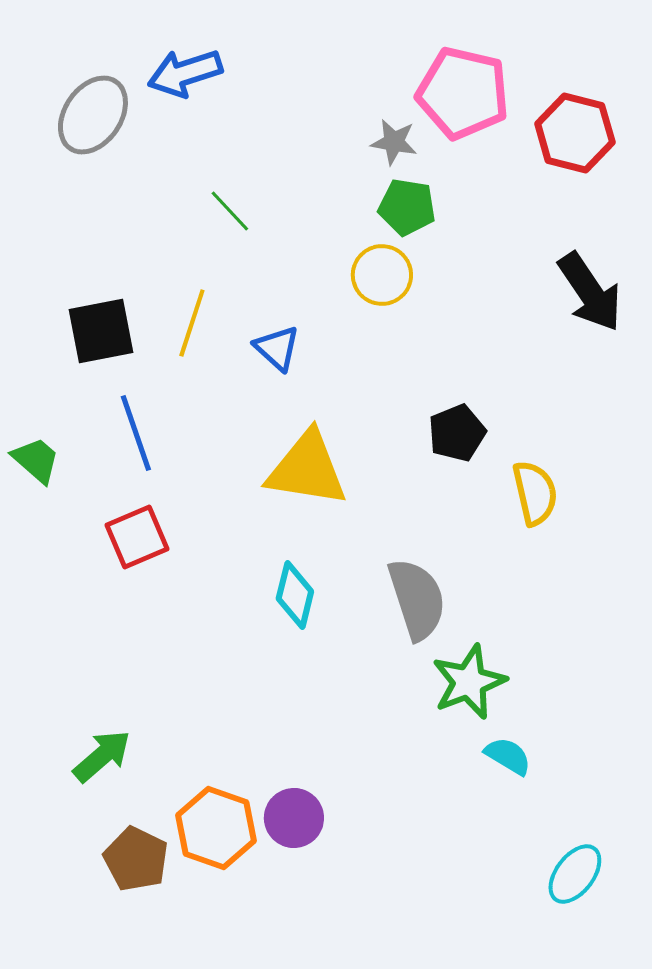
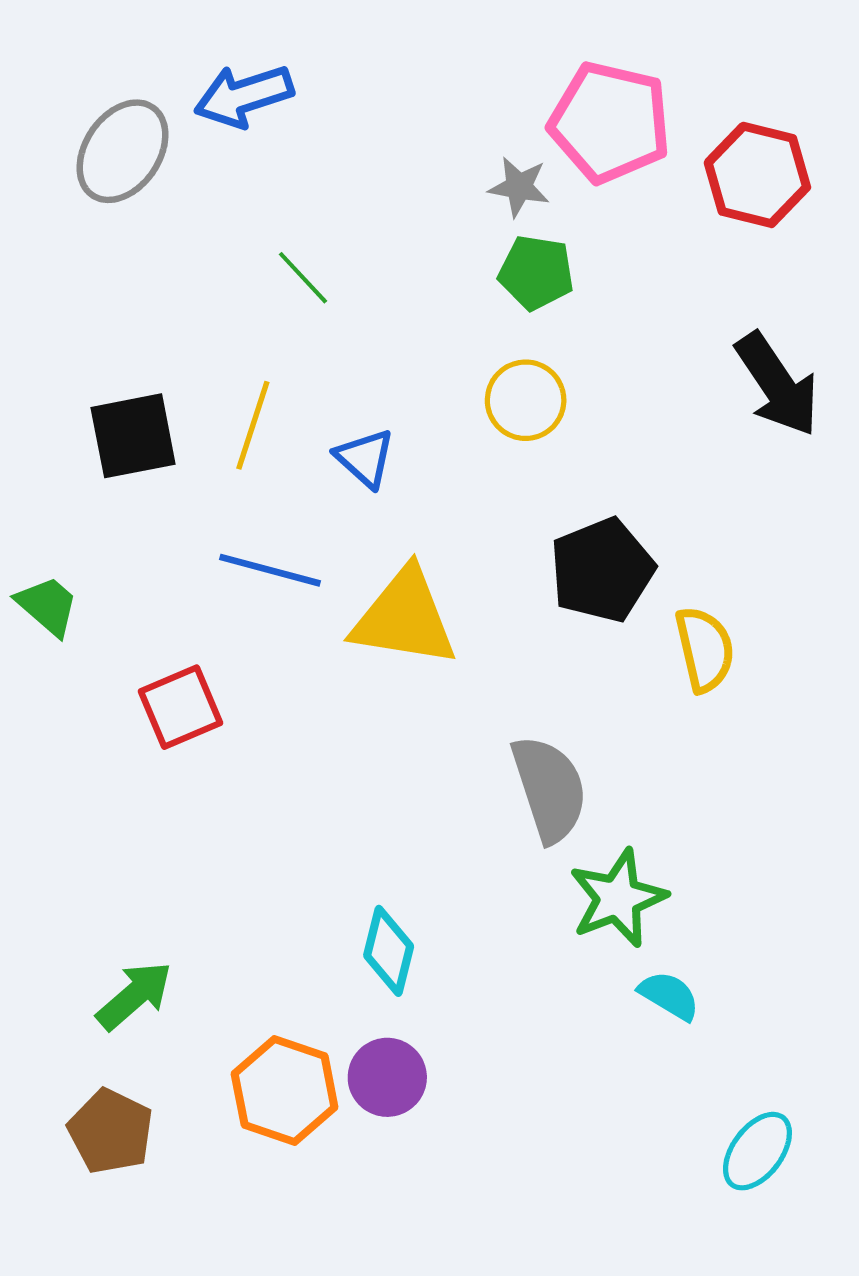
yellow circle: (382, 275) -> (526, 400), moved
blue line: (136, 433) -> (270, 570), moved, turned -56
black pentagon: (457, 433) -> (602, 570), size x1.4
cyan diamond: (295, 595) -> (389, 951), moved
brown pentagon: (136, 859) -> (111, 1131), moved

